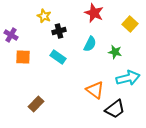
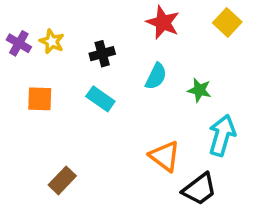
yellow star: (44, 16) -> (52, 42), moved
yellow square: (130, 24) -> (227, 22), moved
purple cross: (11, 35) -> (19, 43), moved
cyan arrow: (128, 78) -> (222, 135), turned -60

